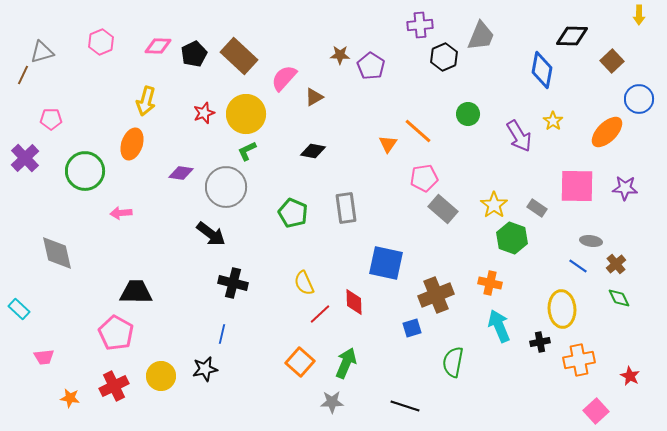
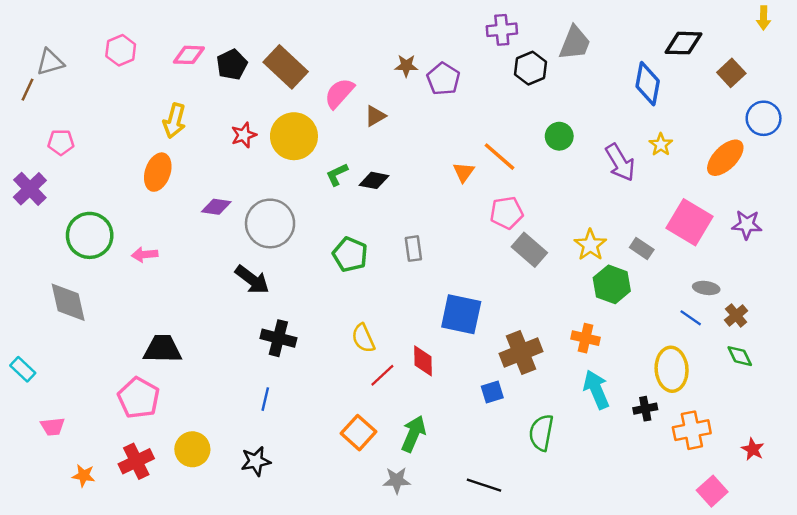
green L-shape: (247, 151) -> (337, 174), moved
green circle: (85, 171) -> (90, 235), moved
pink square: (577, 186) -> (689, 222), turned 30
gray rectangle: (346, 208) -> (413, 249), size x0.7
black star: (205, 369) -> (256, 461), moved

